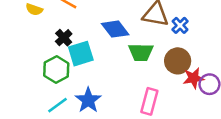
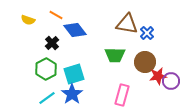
blue diamond: (115, 29) -> (75, 30), moved
cyan square: (81, 54) -> (74, 74), moved

